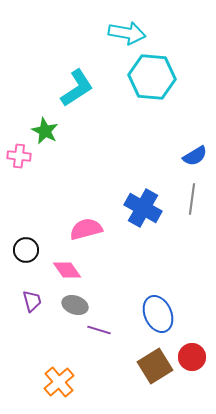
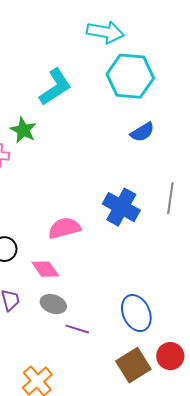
blue semicircle: (195, 156) -> (142, 132), moved

